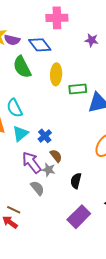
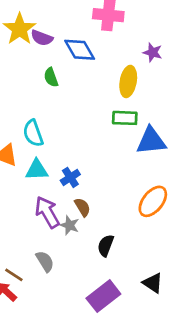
green semicircle: (22, 67) -> (51, 77), size x0.6
yellow ellipse: (56, 74) -> (128, 81), moved
cyan triangle: (20, 134) -> (37, 170), turned 30
gray semicircle: (37, 188) -> (45, 261), moved

